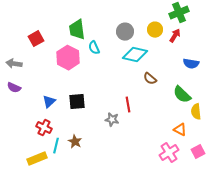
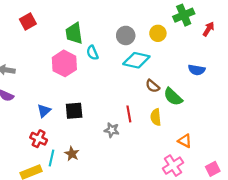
red arrow: (175, 36) -> (208, 29), moved
red square: (36, 39) -> (28, 22), moved
green semicircle: (182, 95) -> (173, 97), moved
yellow semicircle: (196, 112) -> (156, 117), moved
pink square: (198, 152) -> (213, 169), moved

